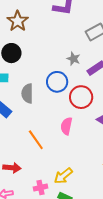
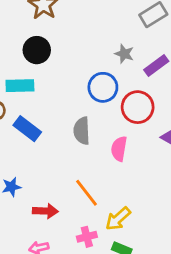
gray semicircle: (27, 93) -> (82, 131), moved
orange line: (36, 140) -> (87, 193), moved

